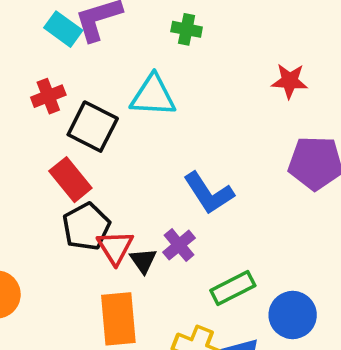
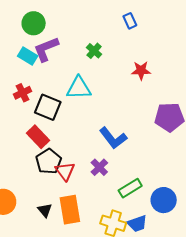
green cross: (187, 29) -> (94, 51), turned 35
red star: (290, 81) -> (141, 71), moved
black triangle: (143, 261) -> (45, 210), moved

